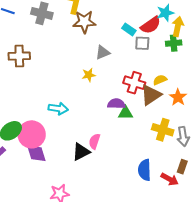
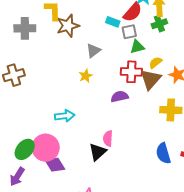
green triangle: (125, 113) -> (137, 47), moved

